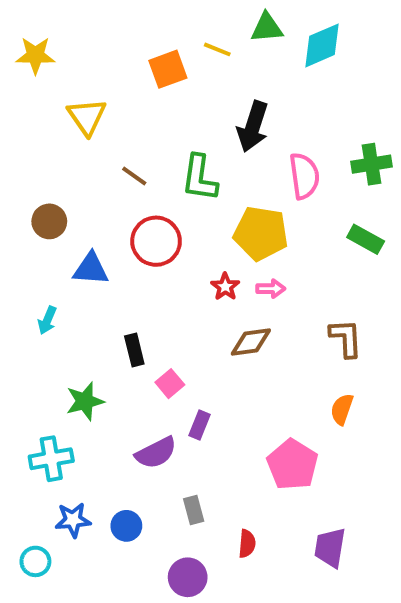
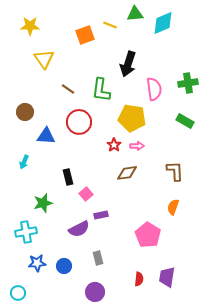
yellow star: (35, 55) -> (30, 26), moved
purple rectangle: (200, 425) -> (101, 215), turned 56
red semicircle: (247, 544) -> (139, 279), moved
cyan circle: (35, 561) -> (18, 293), moved

